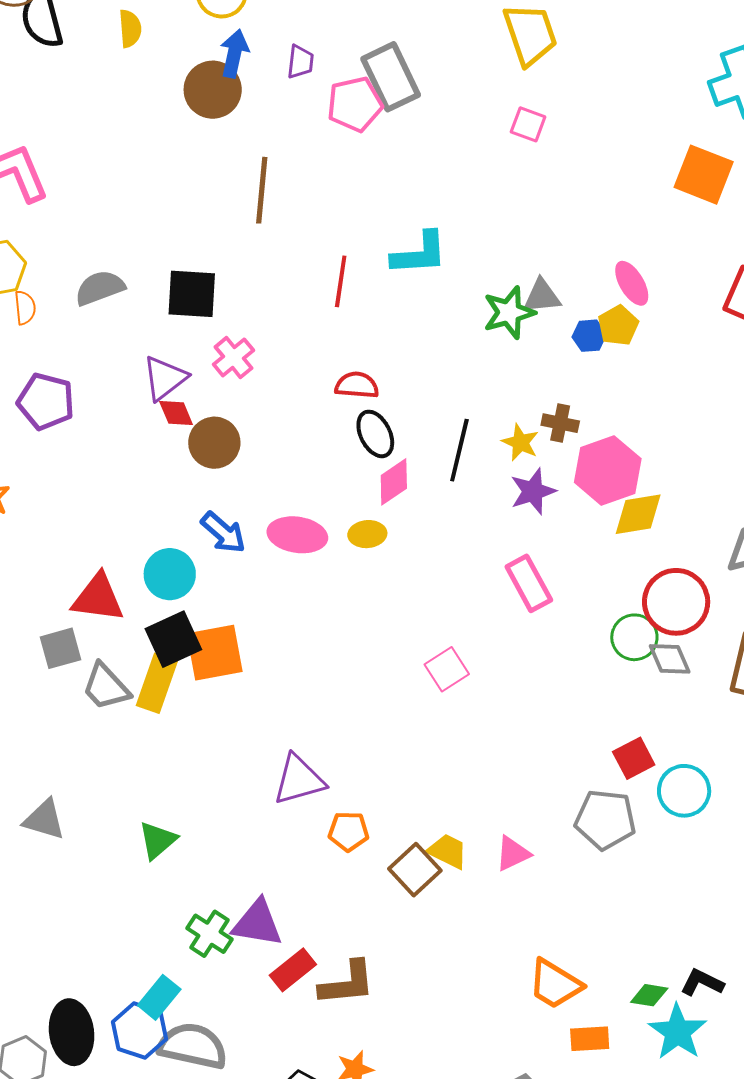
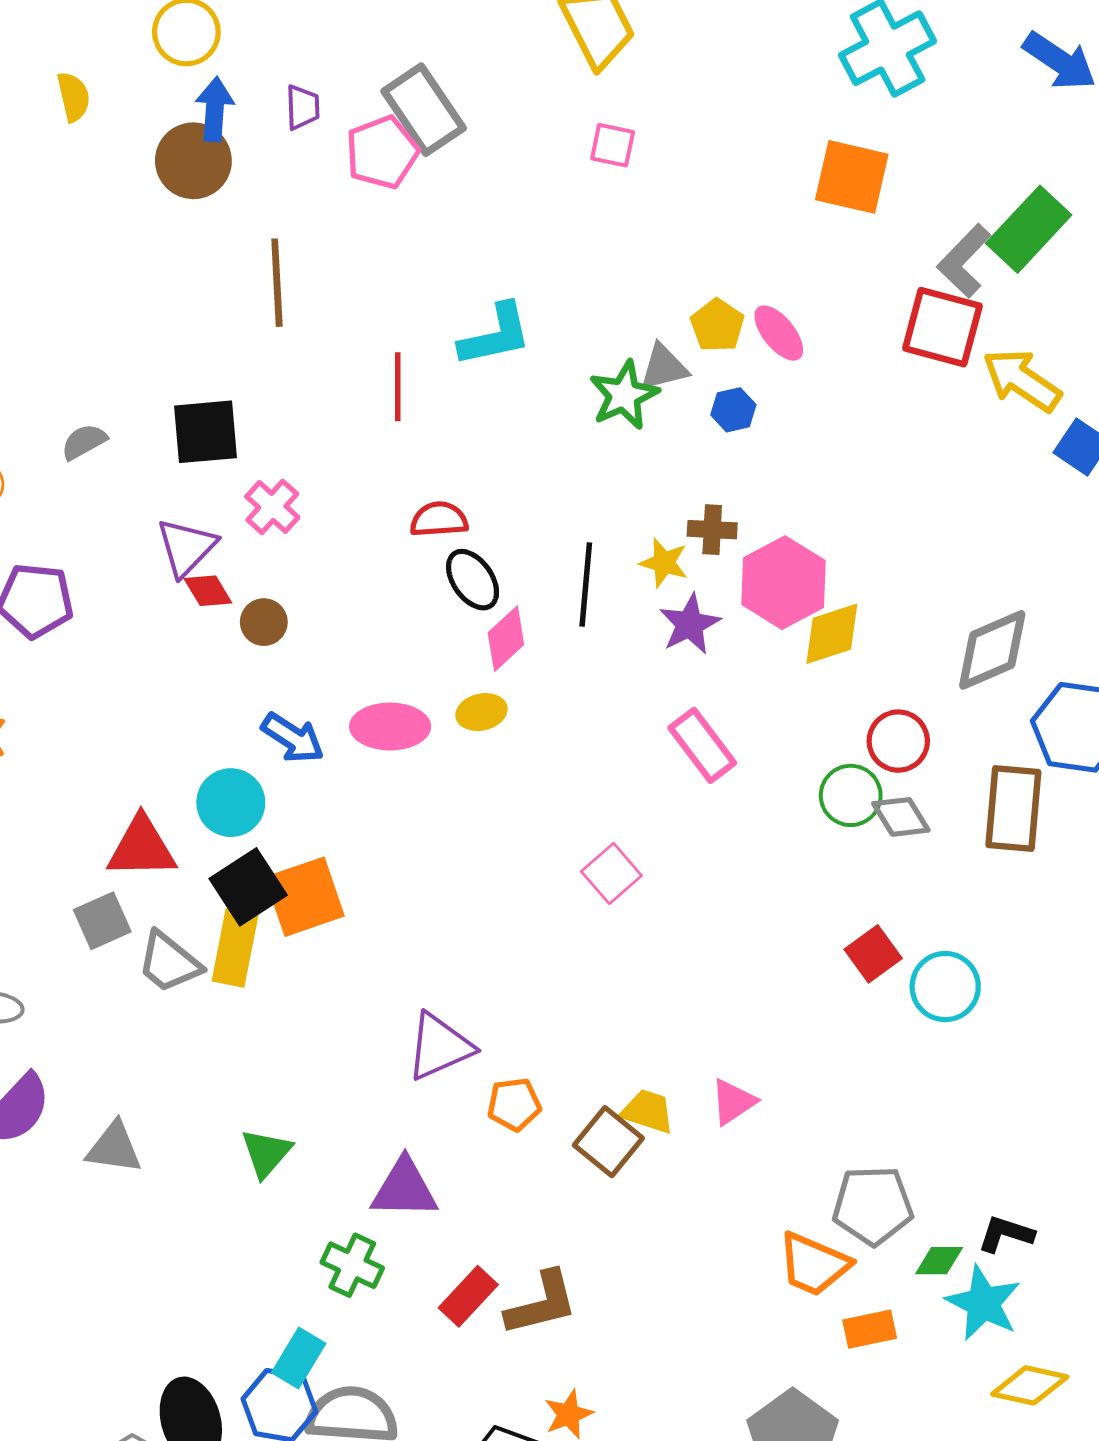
gray semicircle: (100, 288) -> (84, 442), size x0.7
yellow pentagon: (618, 325) -> (717, 325), moved
brown circle: (214, 443) -> (264, 622), size x0.7
red circle: (676, 602) -> (898, 741), size x0.7
gray pentagon: (605, 820) -> (873, 1205), moved
purple triangle: (257, 923) -> (404, 1189), moved

